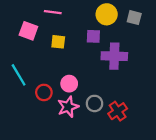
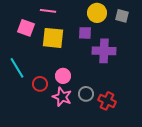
yellow square: (58, 42) -> (53, 38), size x1.6
pink star: (68, 107) -> (62, 97), turned -30
red cross: (118, 111) -> (107, 101), turned -30

